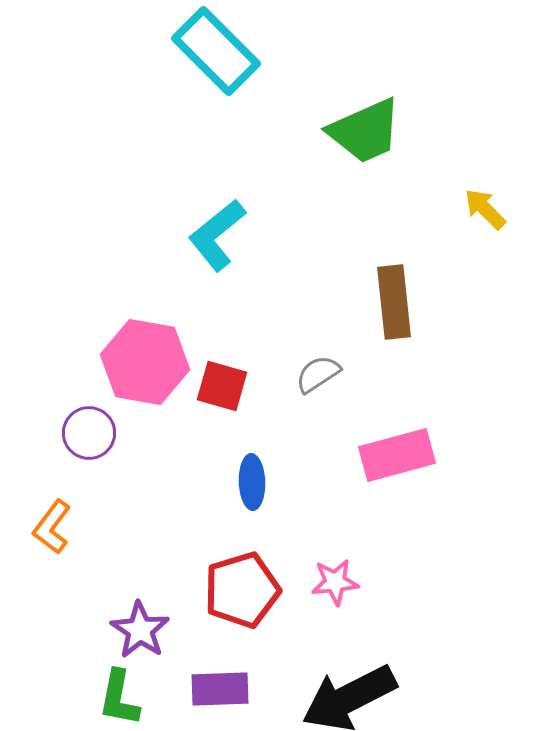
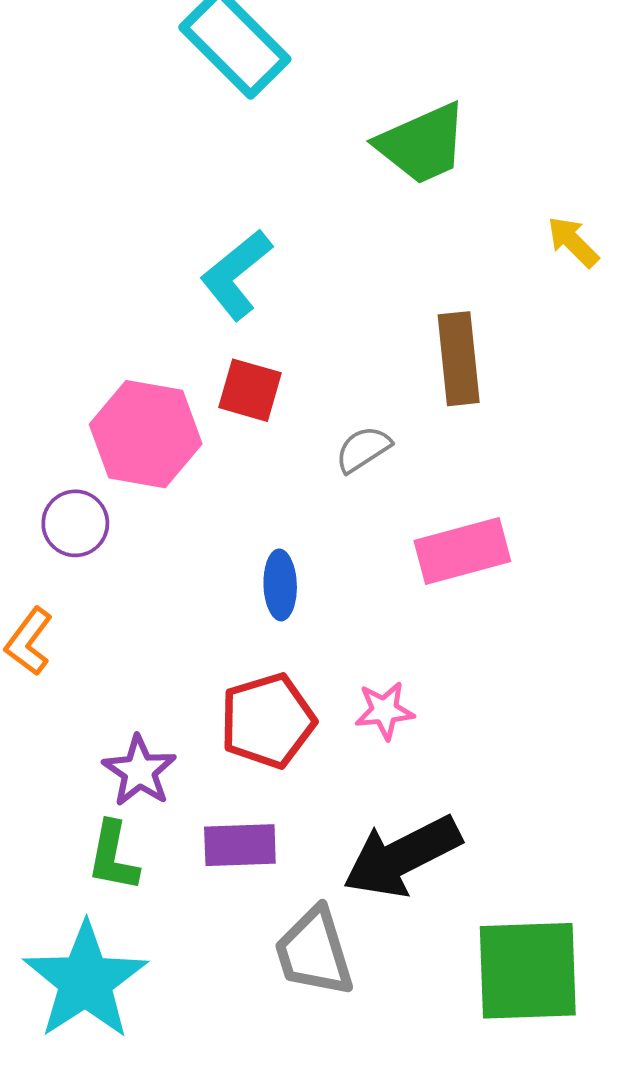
red square: (222, 386) -> (250, 390), moved

